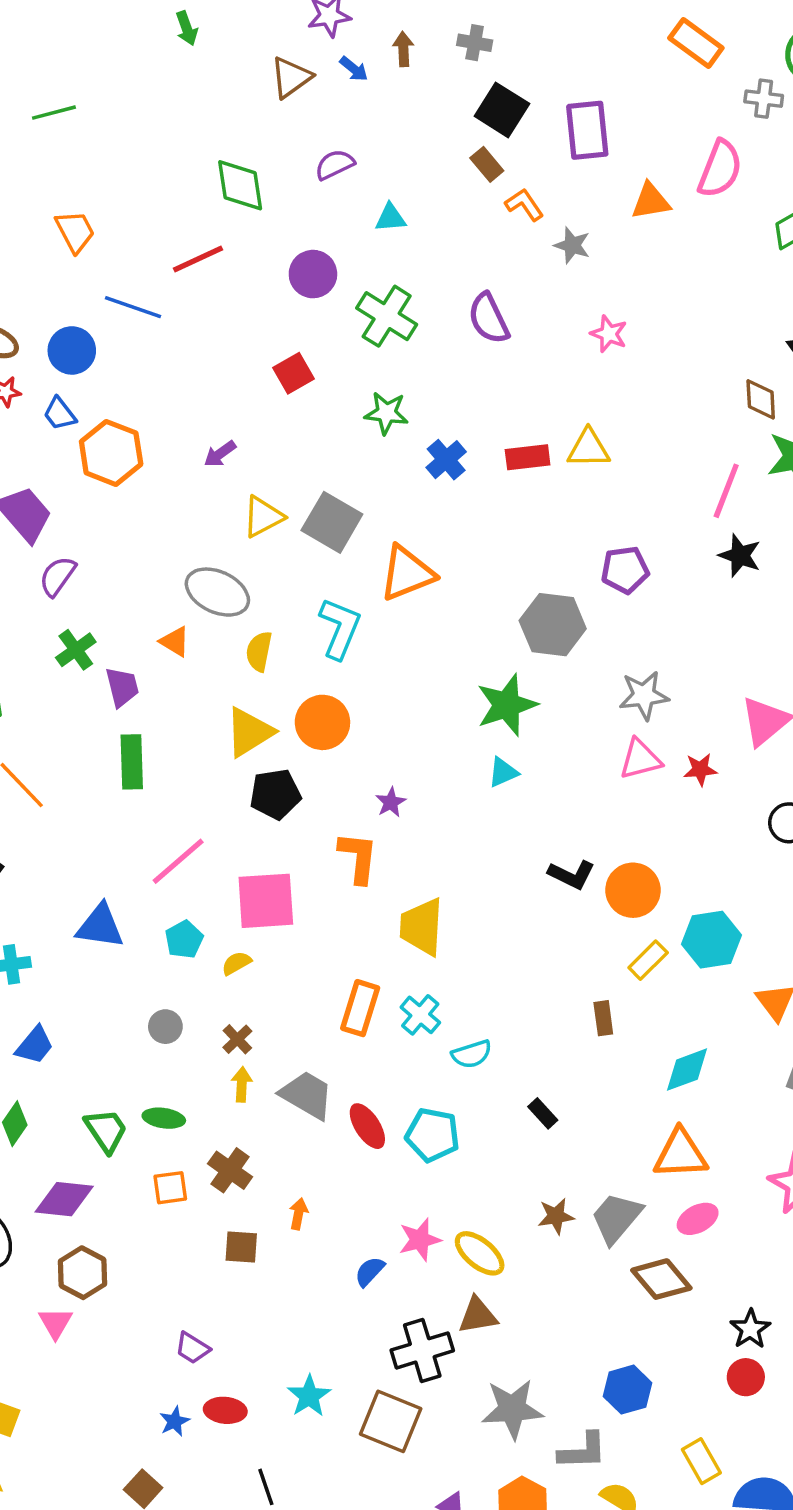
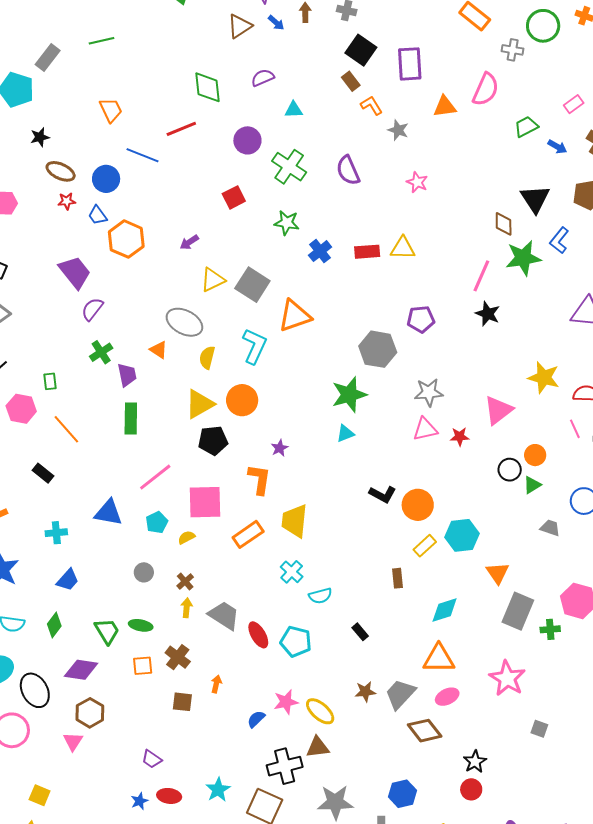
orange rectangle: (360, 1008) -> (248, 534), moved, turned 36

